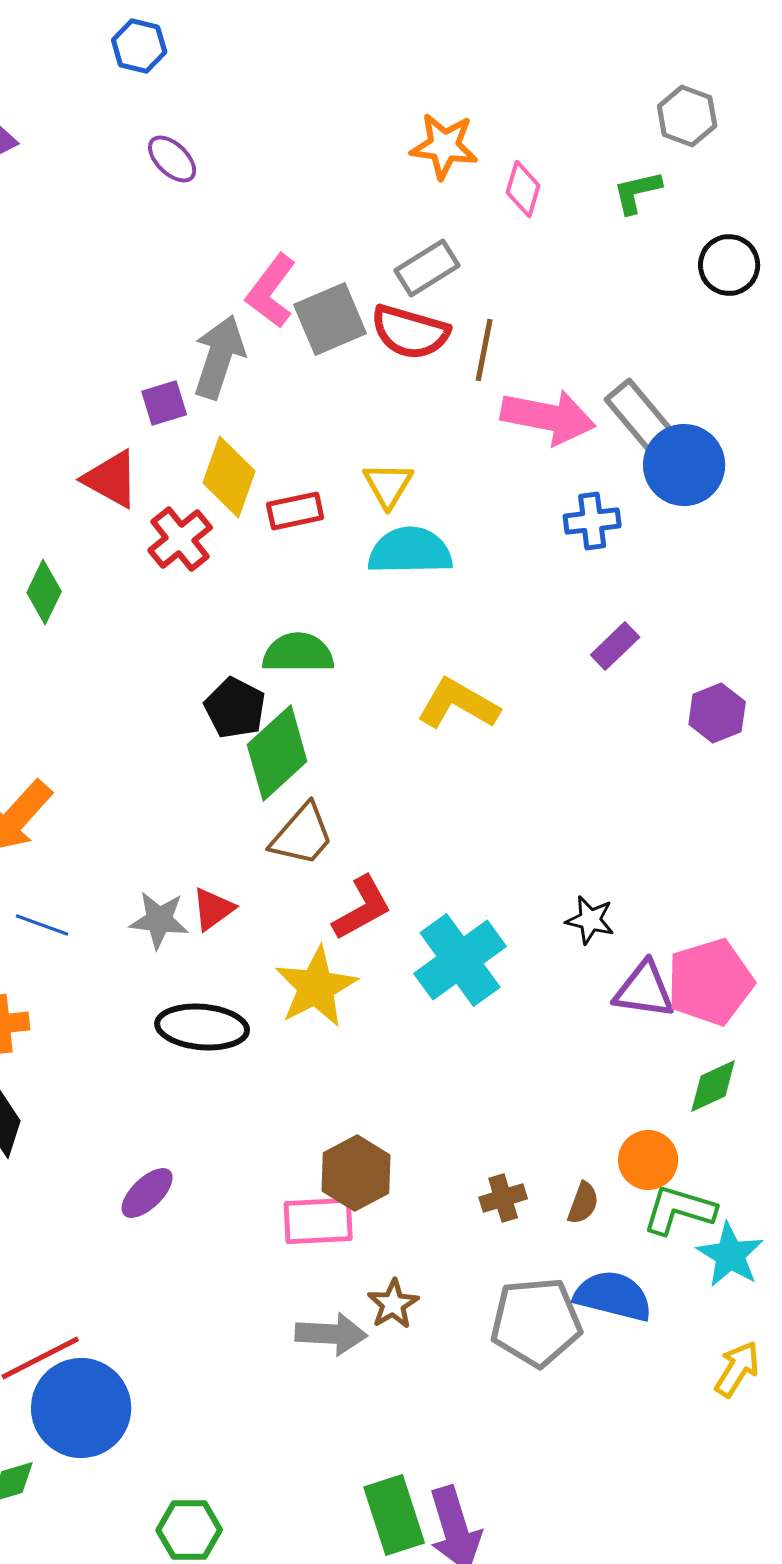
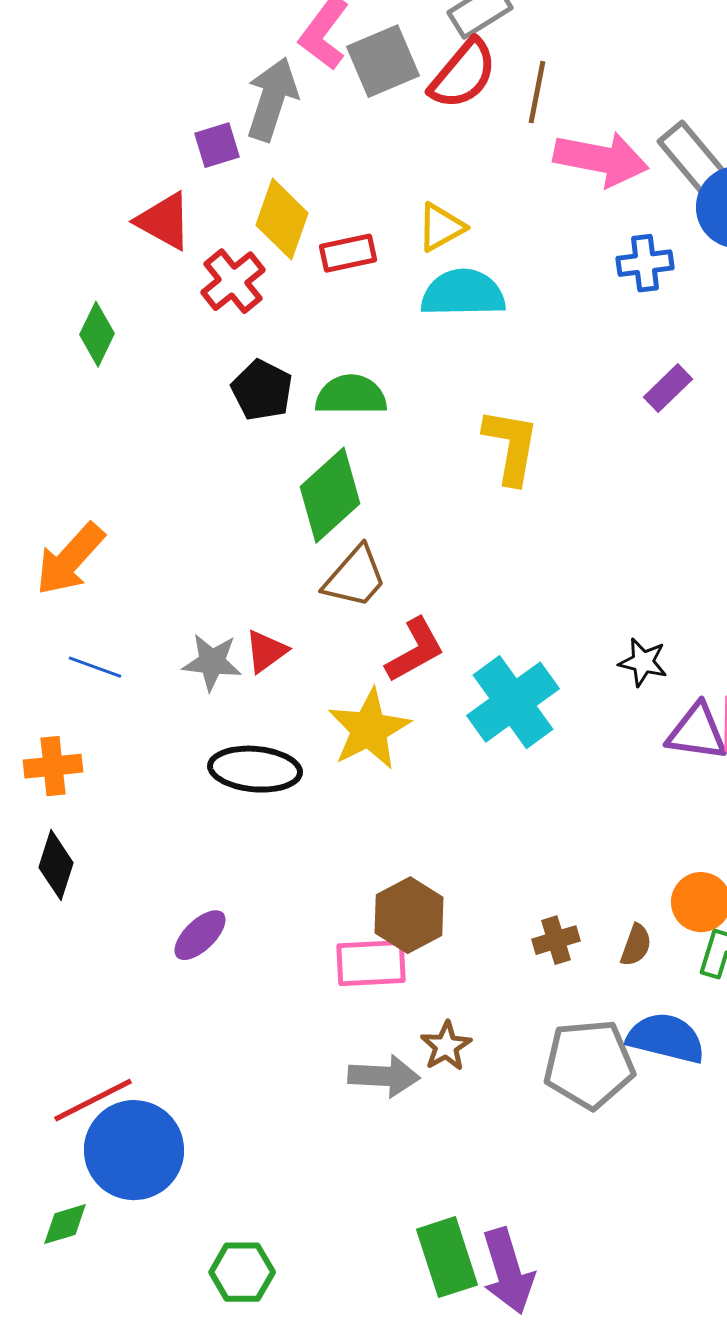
red semicircle: (410, 332) -> (463, 74), turned -66
yellow triangle: (388, 485) -> (441, 227), turned 30
yellow L-shape: (458, 704) -> (511, 446), turned 70
black pentagon: (235, 708) -> (262, 390), moved

